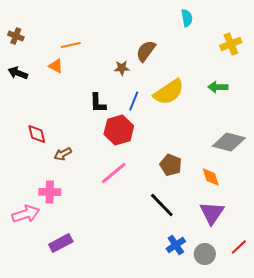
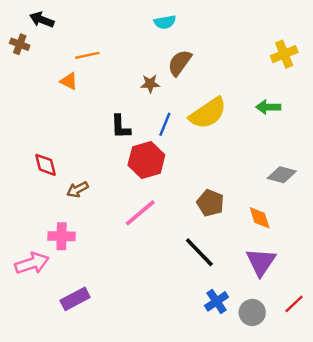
cyan semicircle: (187, 18) -> (165, 22), moved, turned 90
black arrow: (18, 73) -> (42, 20), moved
gray diamond: (229, 142) -> (282, 175), size x0.7

